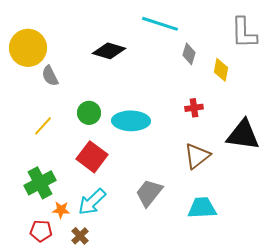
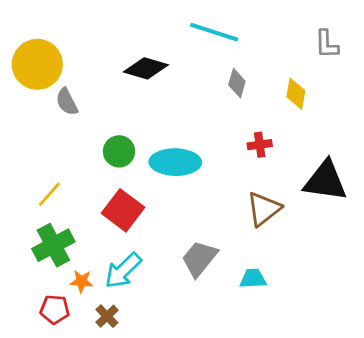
gray L-shape: (244, 33) -> (327, 44), size x0.7
gray diamond: (189, 54) -> (237, 83), moved
yellow line: (43, 126) -> (49, 194), moved
cyan trapezoid: (202, 208) -> (253, 279), moved, size x0.7

